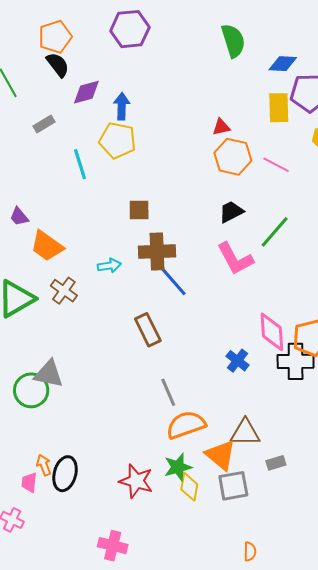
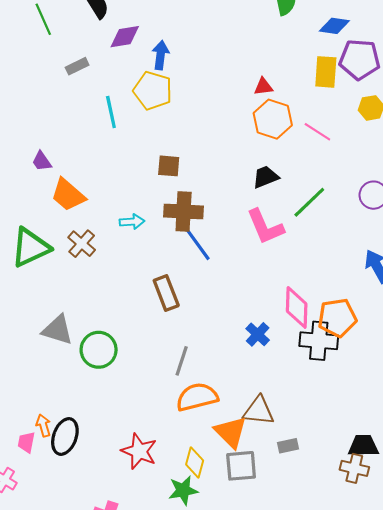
green circle: (31, 390) -> (99, 350), moved
gray line: (168, 392) -> (182, 361), turned 36
green star: (178, 467) -> (183, 490), moved

